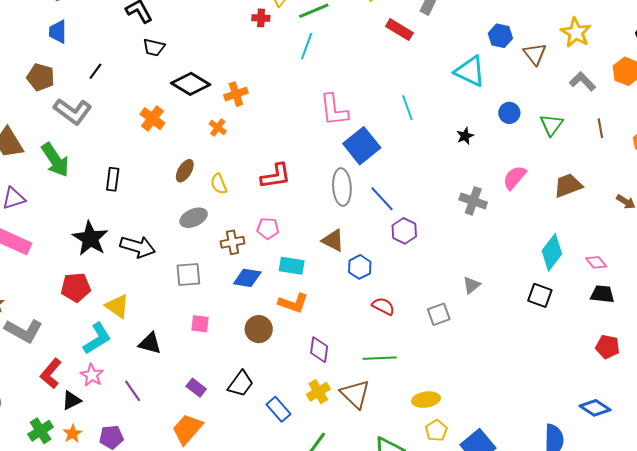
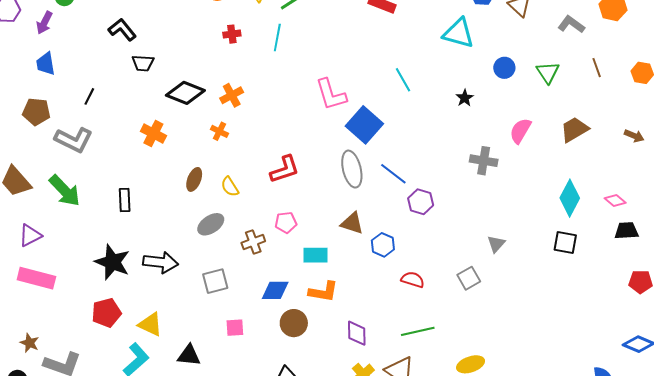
red cross: (261, 18) -> (232, 34), moved
cyan line: (307, 46) -> (277, 37), moved
blue diamond: (247, 278) -> (275, 290), moved

